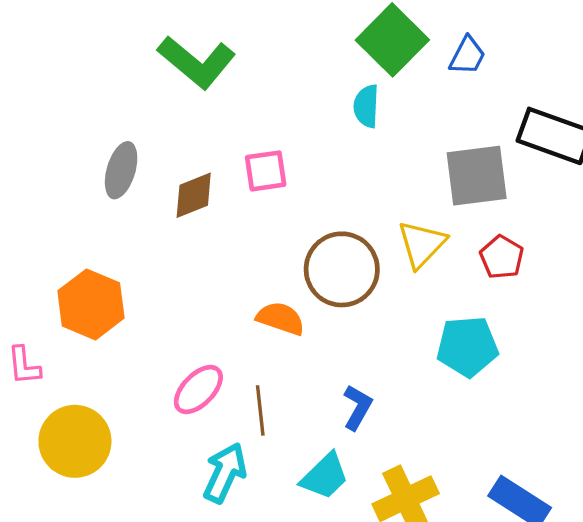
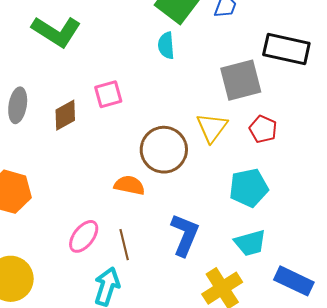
blue L-shape: (357, 407) -> (185, 235), size x1.5
cyan trapezoid: (325, 476) -> (250, 243), moved, turned 36

